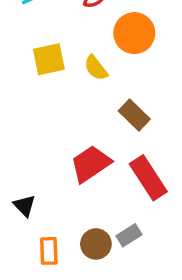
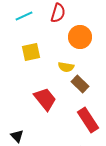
yellow semicircle: (96, 68) -> (66, 67), moved, turned -42
red trapezoid: (91, 164) -> (45, 99), moved, turned 85

